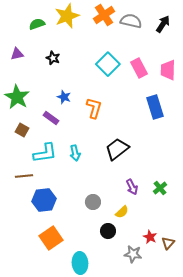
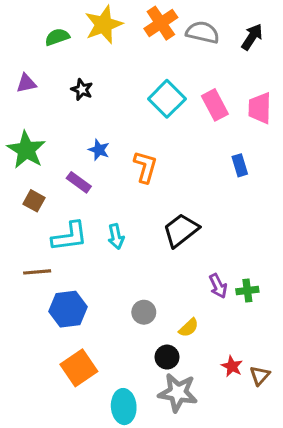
blue rectangle: (155, 107) -> (240, 165), size x0.6
purple arrow: (132, 187) -> (218, 286), moved
green cross: (160, 188) -> (247, 291), turned 32
gray star: (133, 254) -> (178, 393), moved, size x1.4

